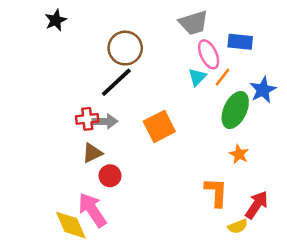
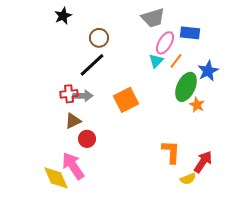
black star: (56, 20) -> (63, 16), moved
brown circle: (125, 48) -> (99, 38), size x0.7
pink ellipse: (209, 54) -> (165, 43), turned 55
orange star: (239, 154) -> (197, 105), moved

